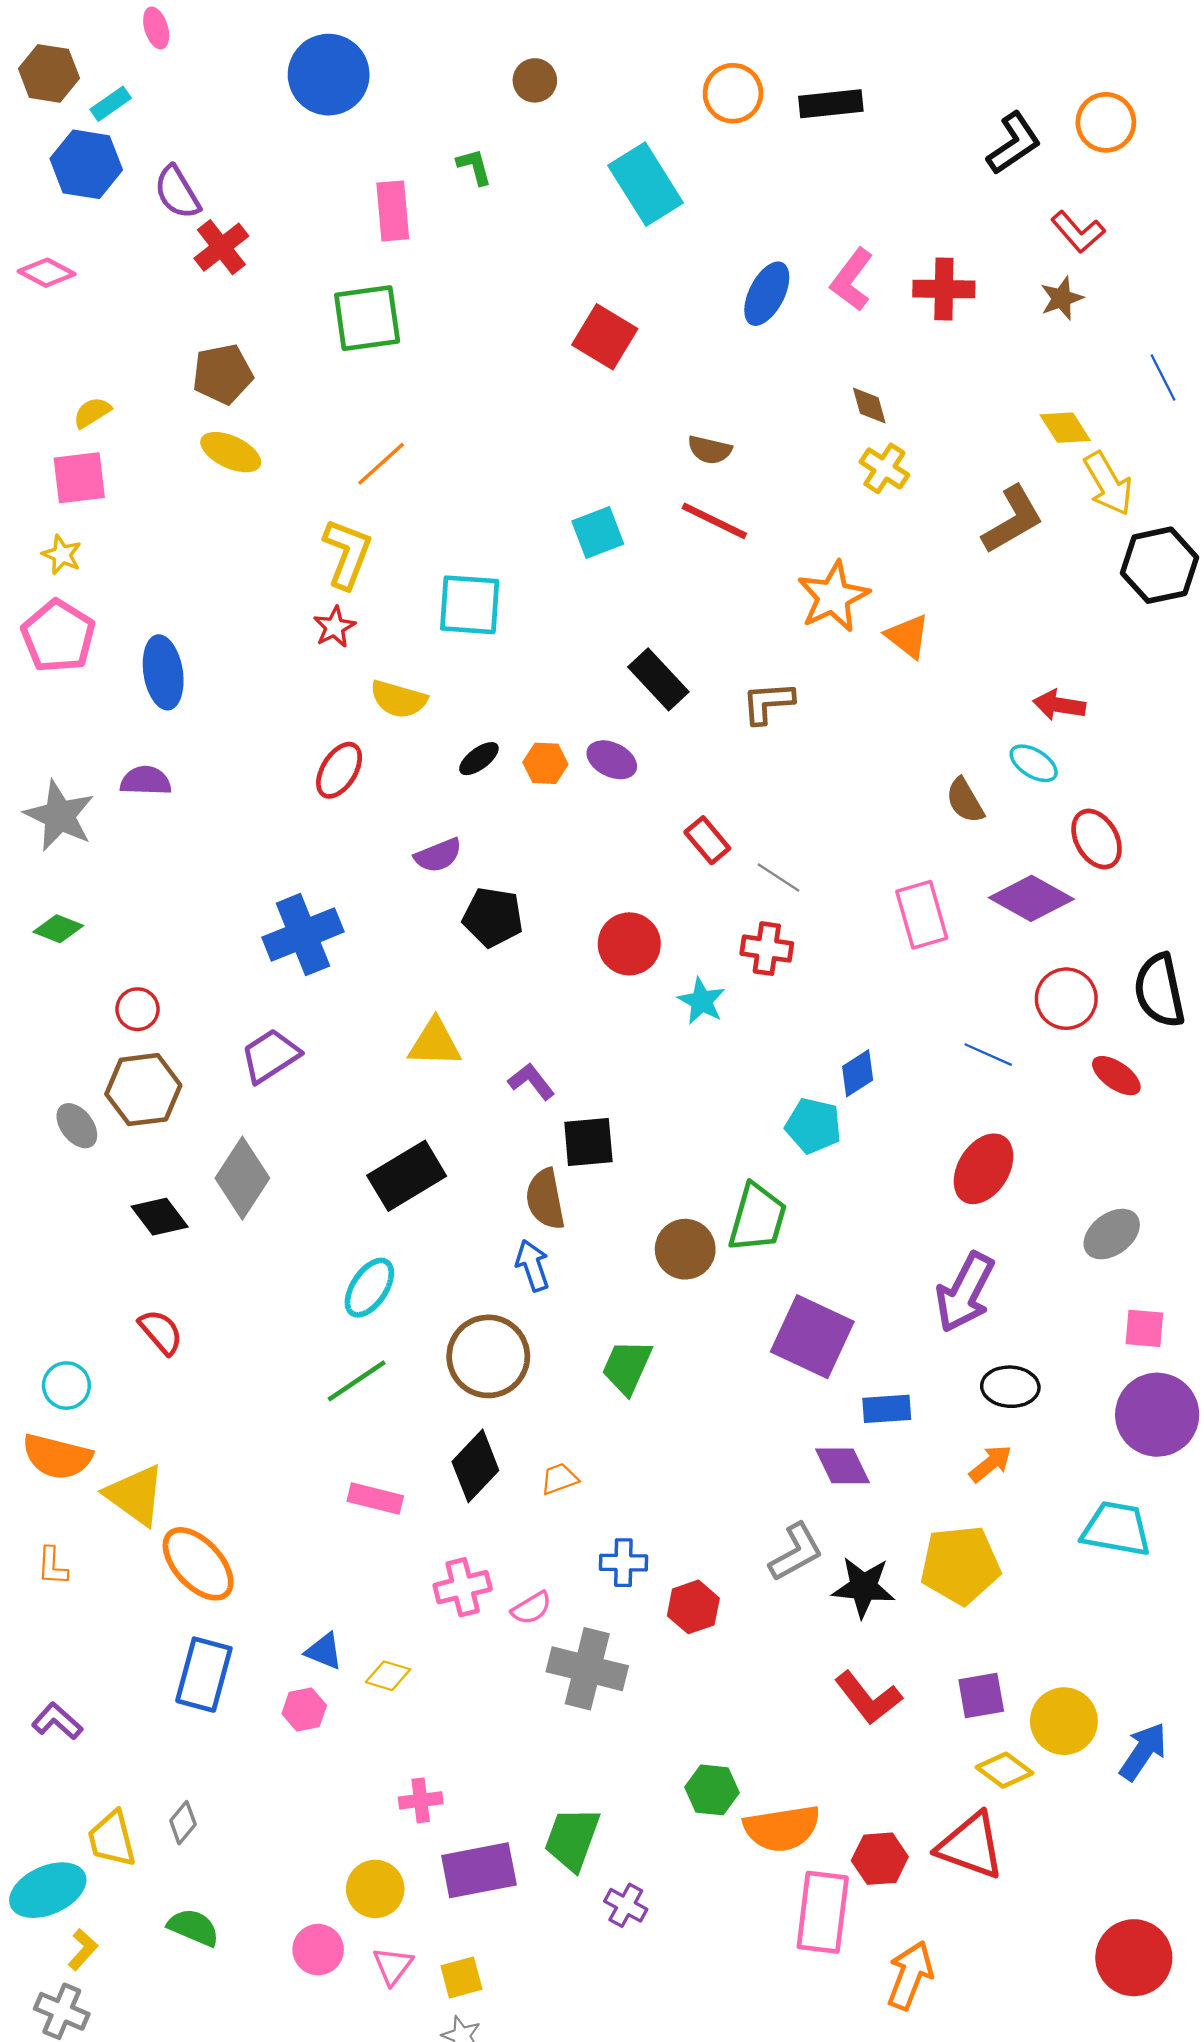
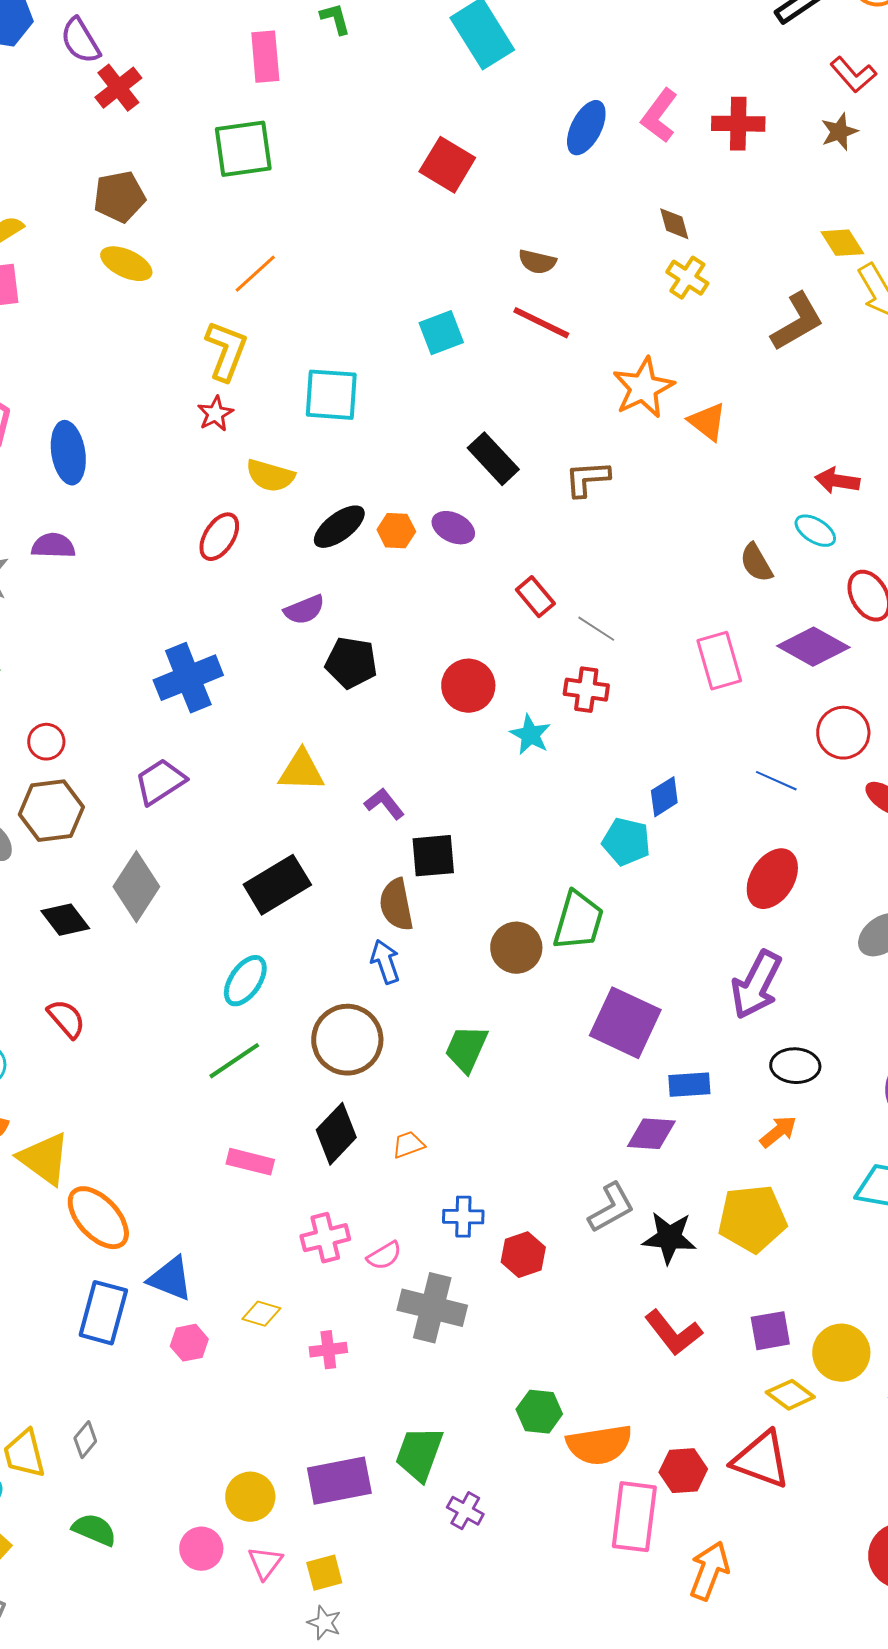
black ellipse: (479, 759) -> (339, 527), size x1.5
purple diamond: (843, 1466) -> (651, 1134), turned -60
blue triangle: (324, 1651) -> (170, 1279), moved, size x1.4
pink cross: (421, 1800) -> (328, 1350), moved

